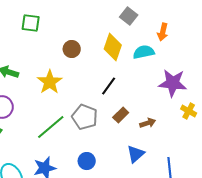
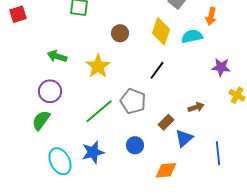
purple star: (173, 83) -> (221, 67), size x0.7
brown rectangle: (121, 115) -> (166, 122), moved

